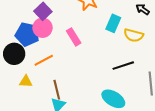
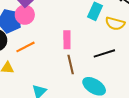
pink rectangle: (74, 37) -> (67, 40), moved, turned 30
brown line: (57, 90) -> (71, 65), moved

